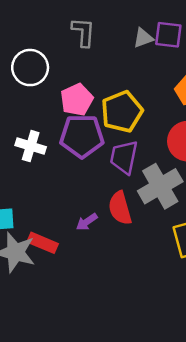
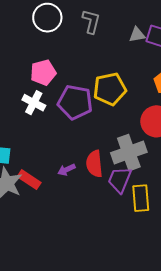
white circle: (30, 68) -> (47, 18), moved
pink pentagon: (77, 100) -> (43, 72), moved
purple trapezoid: (124, 157) -> (120, 180), moved

